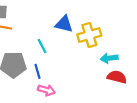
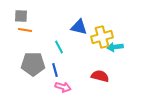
cyan arrow: (109, 58) -> (115, 47), moved
red semicircle: (117, 77) -> (100, 76), moved

